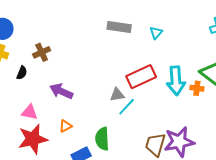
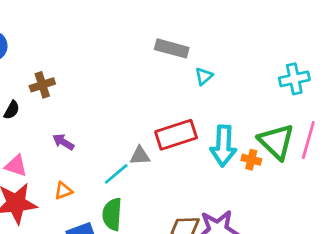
gray rectangle: (119, 27) -> (172, 48), moved
purple arrow: (61, 91) -> (63, 142), size x0.7
cyan line: (127, 107) -> (116, 174), moved

